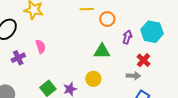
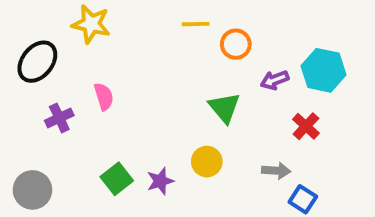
purple arrow: (127, 37) -> (275, 80), turned -128
green triangle: (102, 51) -> (224, 108), turned 48
gray arrow: (133, 76) -> (276, 171), moved

